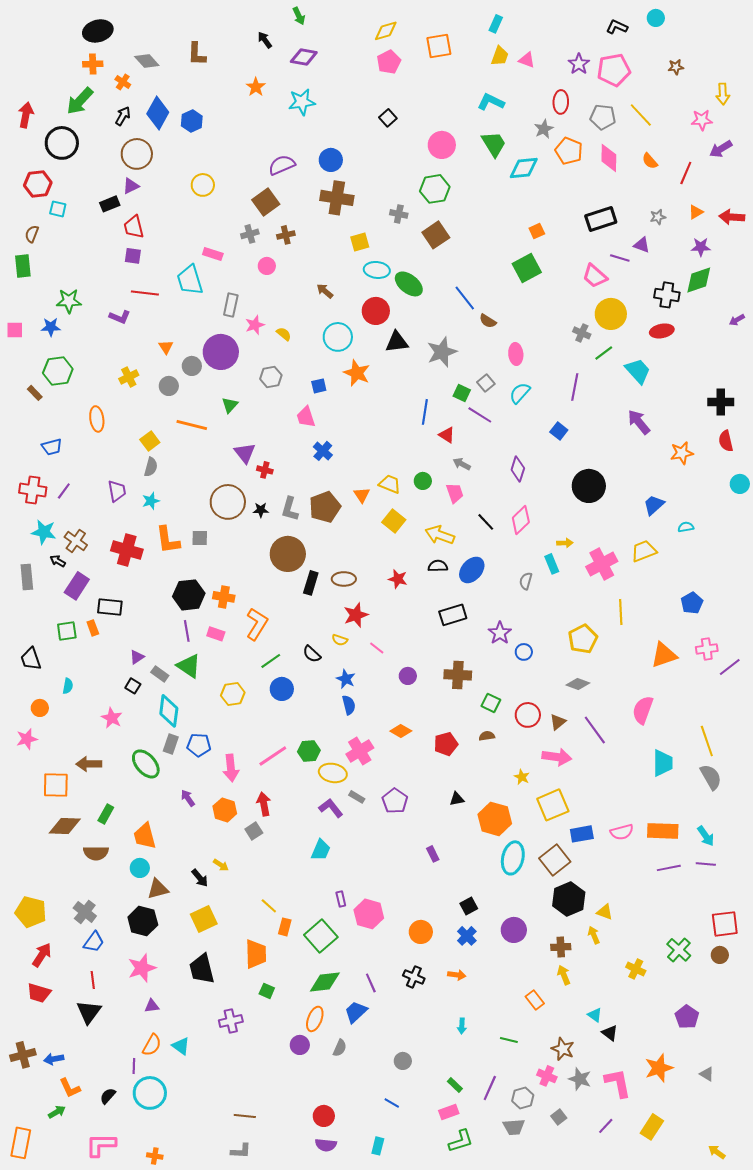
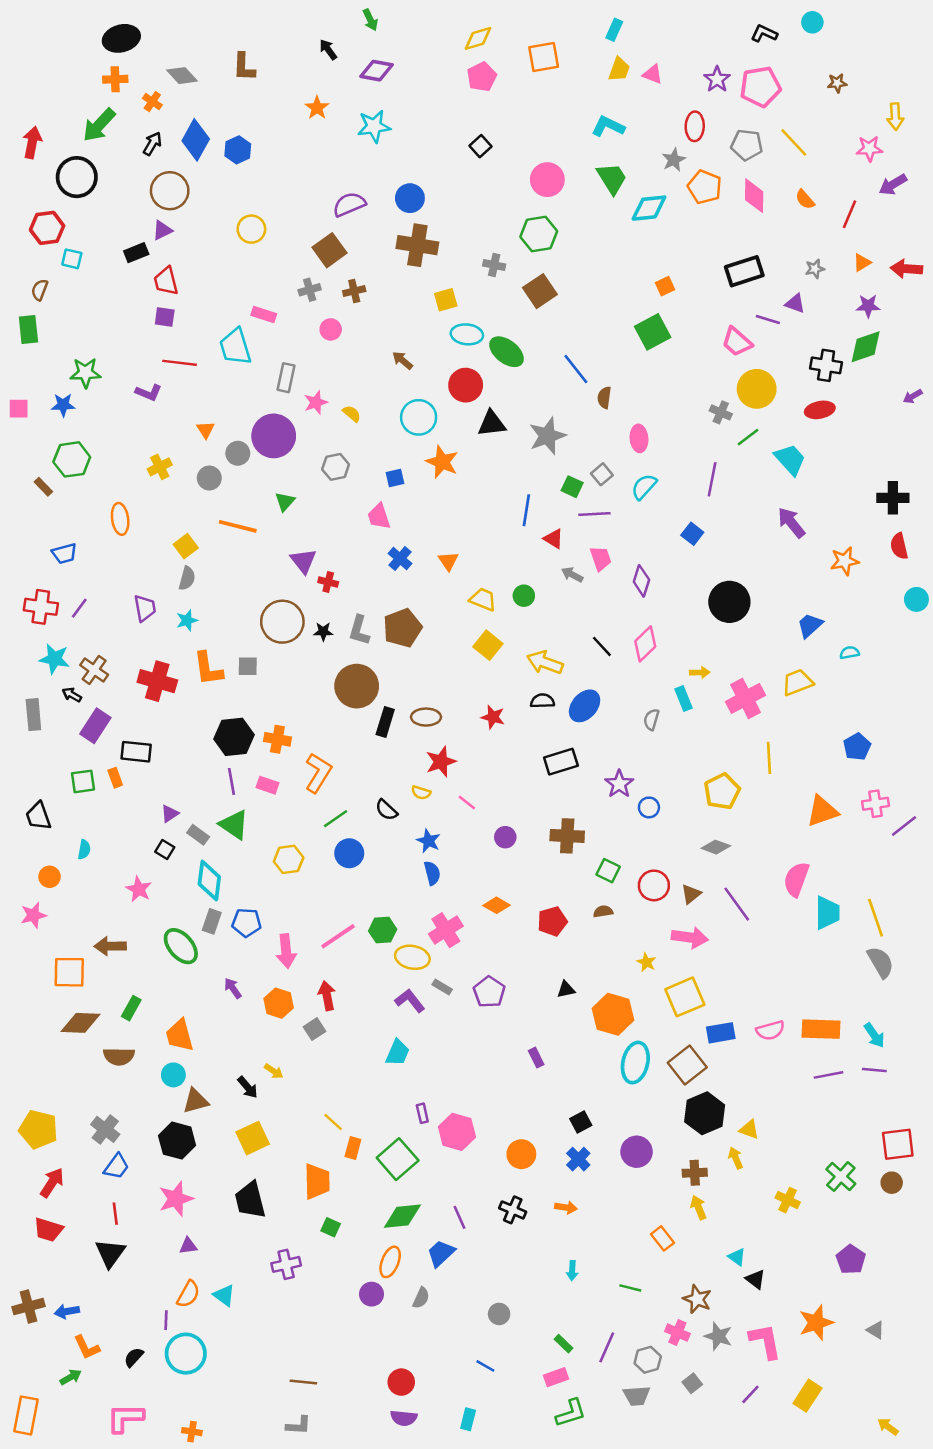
brown semicircle: (488, 321) -> (604, 398), turned 66
purple line: (480, 415) -> (594, 514), turned -35
pink trapezoid: (455, 493) -> (601, 559), moved
orange triangle: (362, 495) -> (448, 561), moved
cyan trapezoid: (663, 763) -> (827, 913), moved

